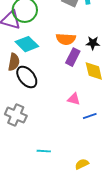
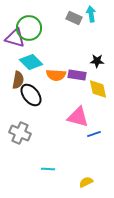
orange semicircle: (66, 39) -> (56, 75), moved
purple rectangle: (73, 57) -> (77, 75), turned 72
pink triangle: (74, 99) -> (78, 117), size x1.6

